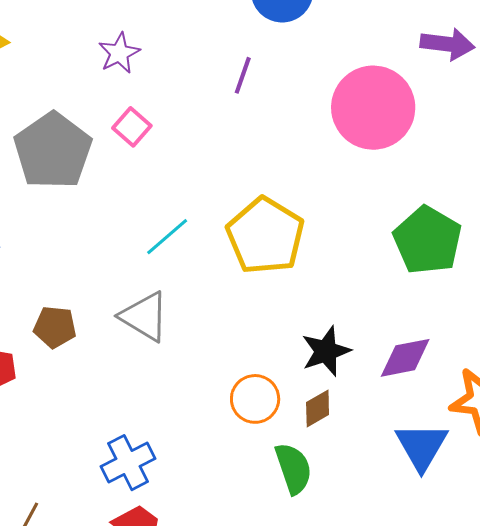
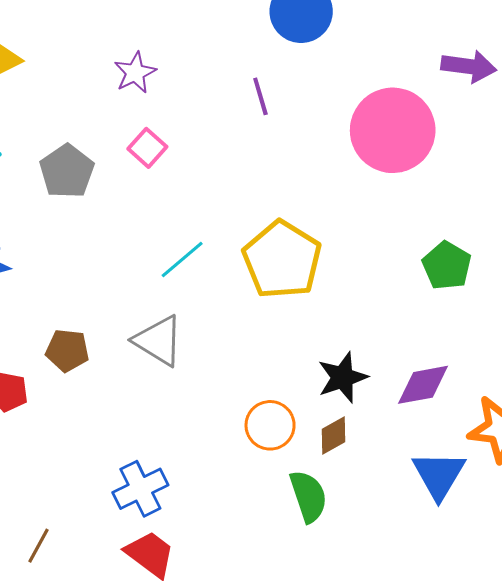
purple line: (243, 75) -> (260, 96), turned -36
gray pentagon: (53, 151) -> (67, 171), size x0.7
green pentagon: (428, 240) -> (447, 266), size x0.7

